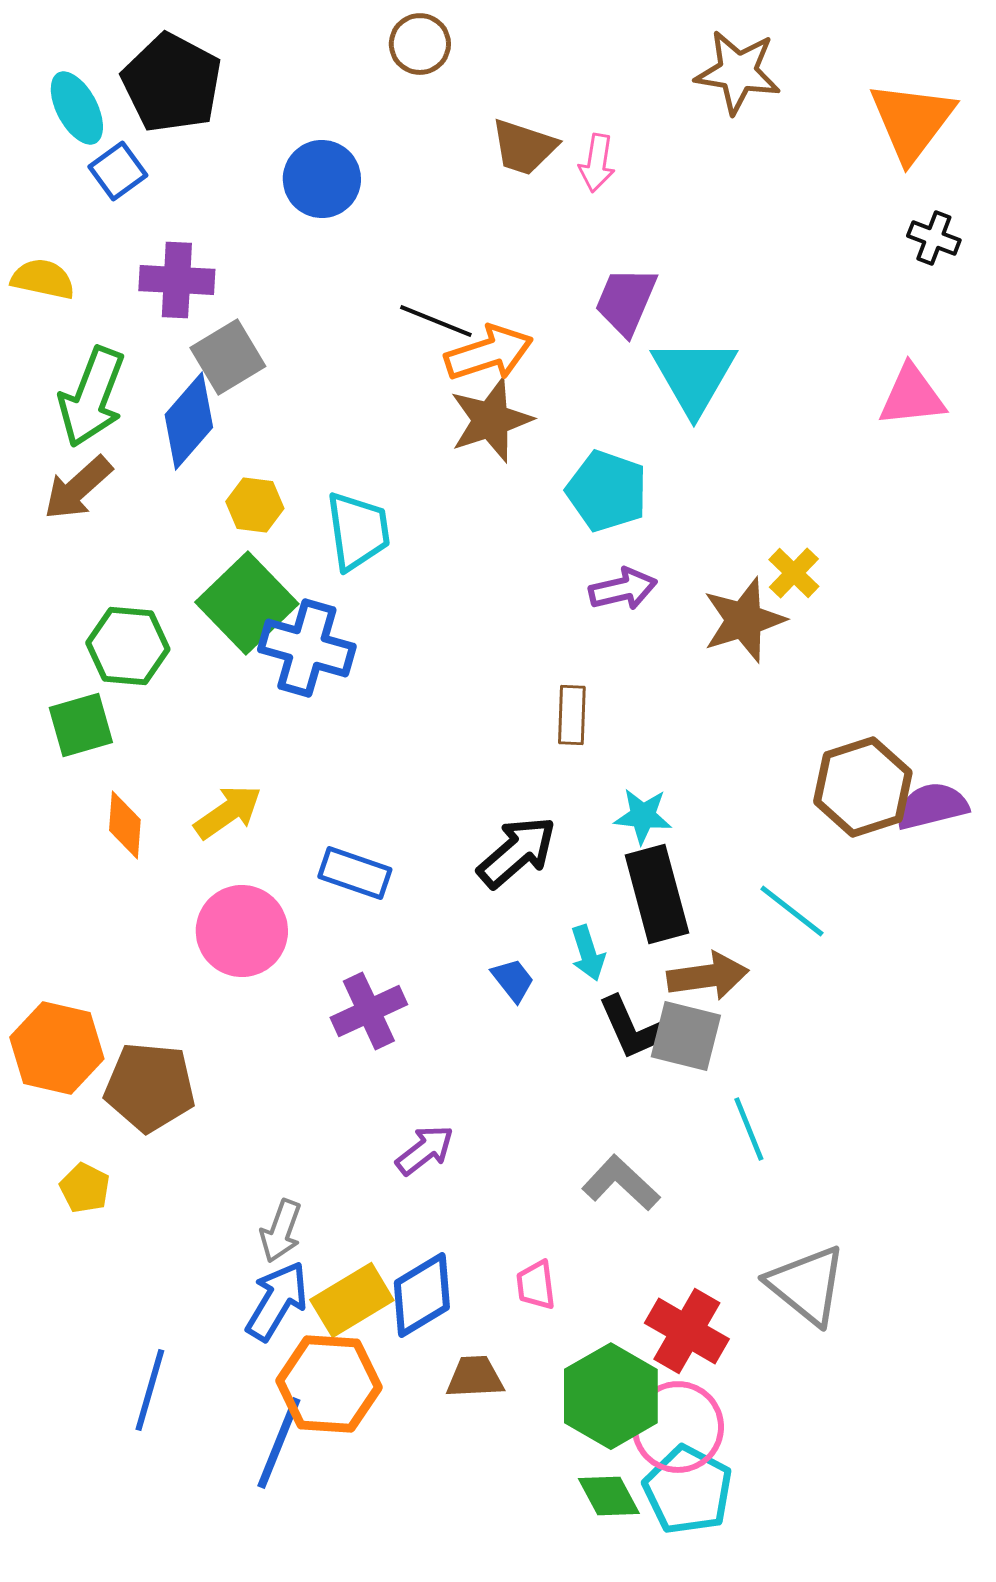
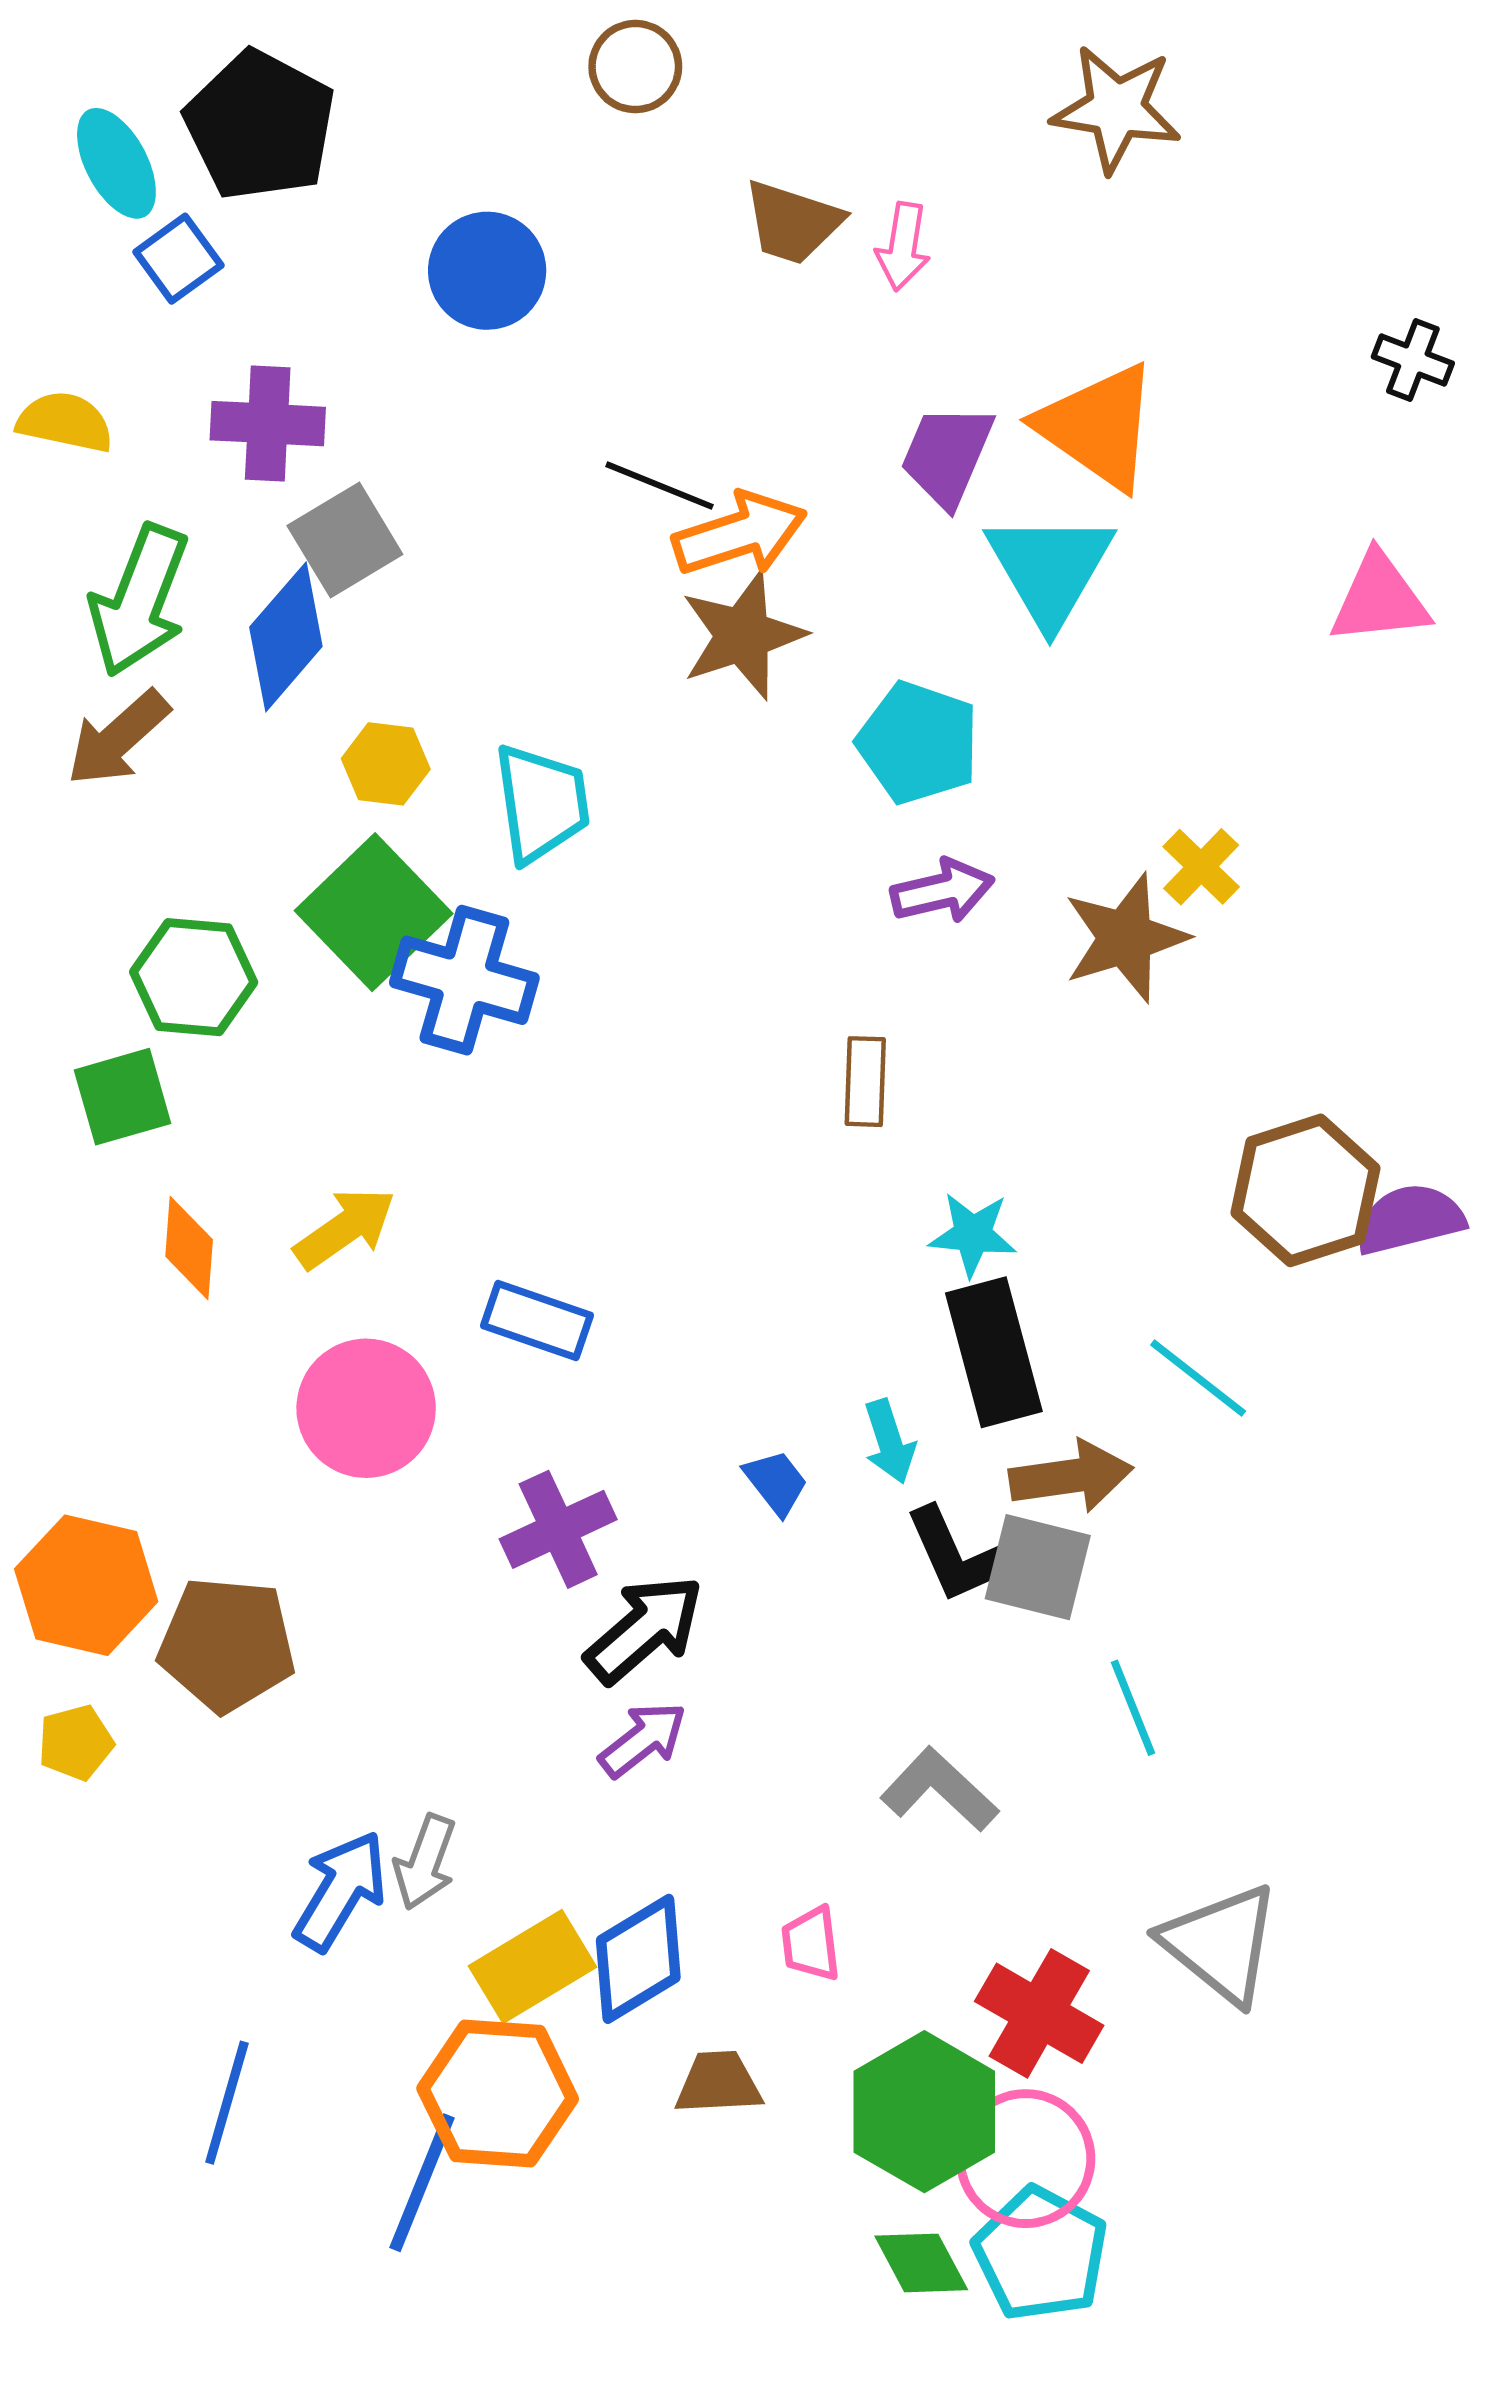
orange triangle: (912, 121) -> (1098, 427), moved, turned -32
black arrow: (517, 852) -> (644, 1629), moved
yellow pentagon: (85, 1188) -> (76, 1743), moved, turned 30
blue arrow: (277, 1301) -> (340, 1891), moved

